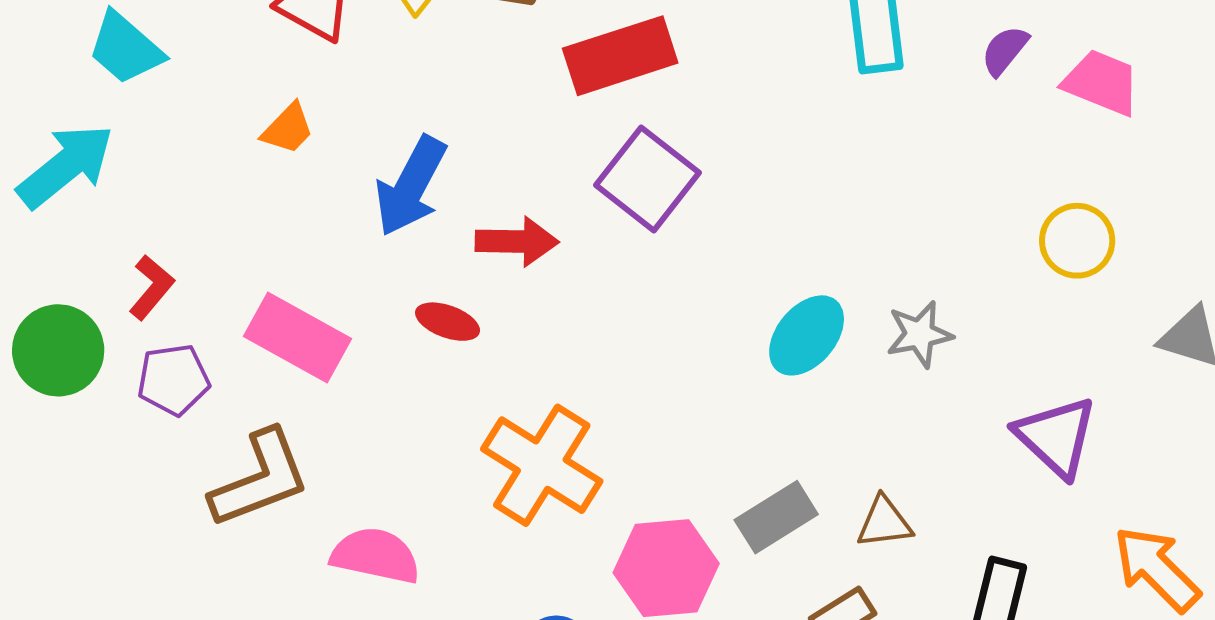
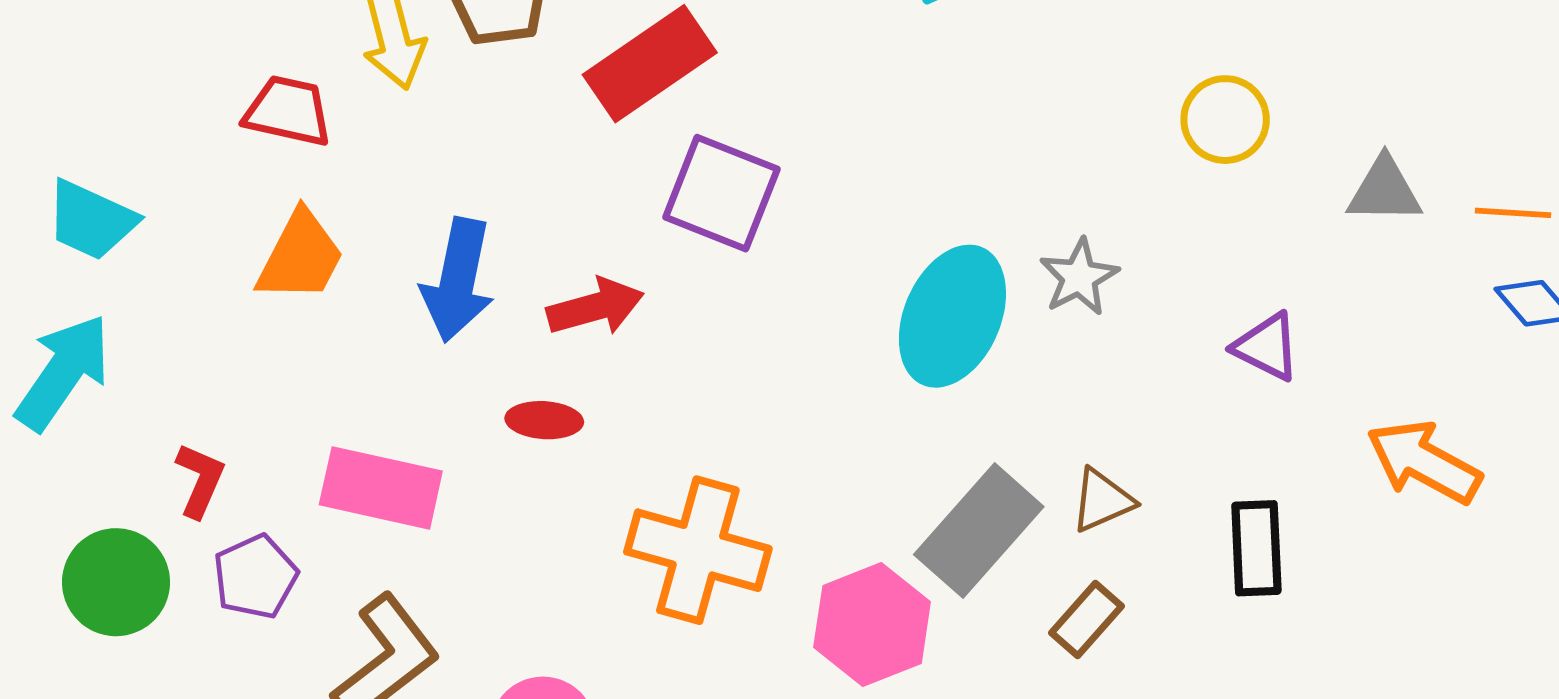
orange trapezoid: (288, 129) -> (300, 256), size x1.5
cyan ellipse: (807, 335) -> (952, 316), size x1.4
purple triangle: (1056, 437) -> (1267, 347), size x0.7
gray rectangle: (776, 517) -> (979, 531), size x1.4

